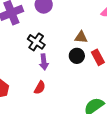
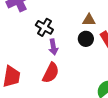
red semicircle: (40, 88) -> (51, 73), size x1.5

